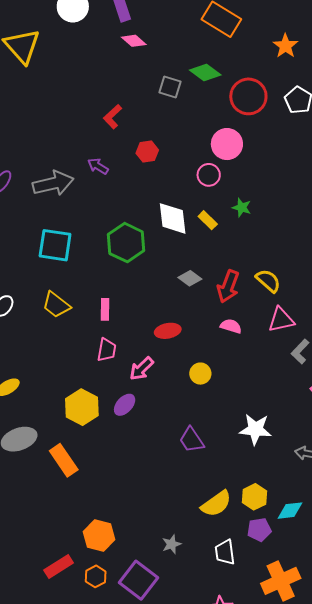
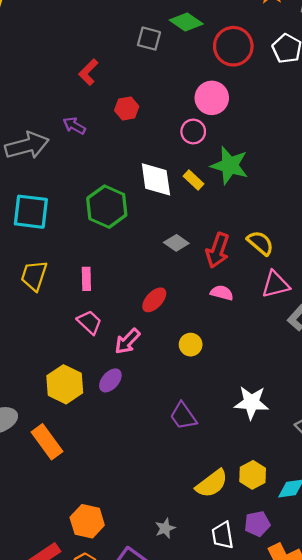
green star: (242, 208) -> (230, 165), size x1.8
yellow trapezoid: (56, 305) -> (34, 276), turned 72
red ellipse: (168, 331) -> (154, 300), turned -35
pink trapezoid: (107, 350) -> (89, 322), turned -55
purple pentagon: (259, 530) -> (257, 524), moved

